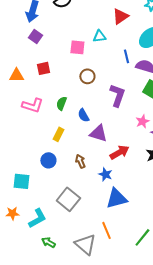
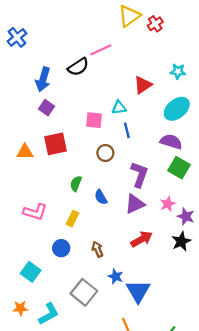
blue line: (126, 56) -> (127, 130), moved
red square: (43, 68) -> (56, 144), size x1.5
pink L-shape: (32, 105) -> (35, 212), moved
purple triangle: (98, 133) -> (135, 204), moved, turned -42
blue star: (105, 174) -> (116, 276), moved
cyan square: (21, 181) -> (31, 272), turned 30
blue triangle: (116, 198) -> (138, 291), turned -45

